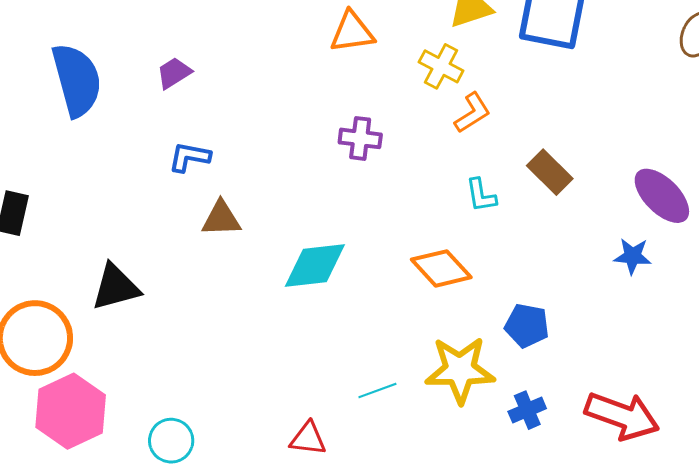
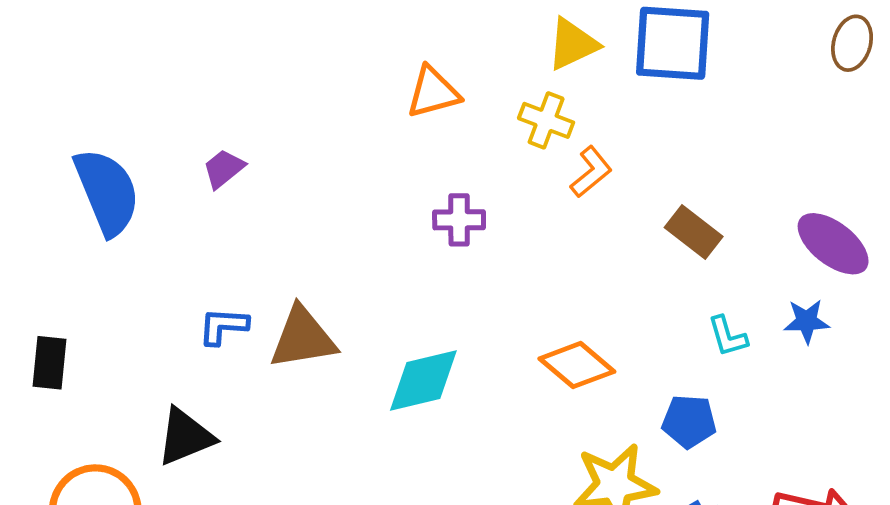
blue L-shape: (189, 157) -> (223, 326), moved
cyan L-shape: (481, 195) -> (728, 336), moved
brown triangle: (221, 219) -> (303, 338), size x1.4

